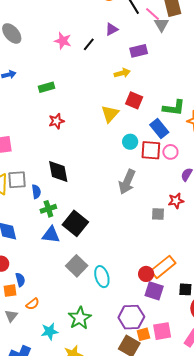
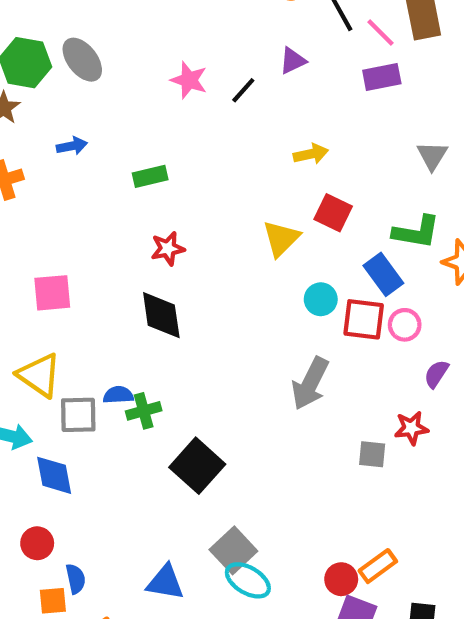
gray triangle: (161, 25) -> (432, 156), moved
purple rectangle: (139, 51) -> (382, 77), moved
black diamond: (58, 172) -> (161, 315), moved
gray square: (17, 180) -> (78, 415), moved
blue semicircle: (36, 192) -> (118, 395), turned -88
green cross: (48, 209) -> (144, 411), moved
blue triangle: (51, 235) -> (165, 582), moved
gray square: (77, 266) -> (233, 550), moved
orange rectangle: (163, 267) -> (378, 566), size x0.7
cyan ellipse: (102, 277) -> (248, 580), turned -45

